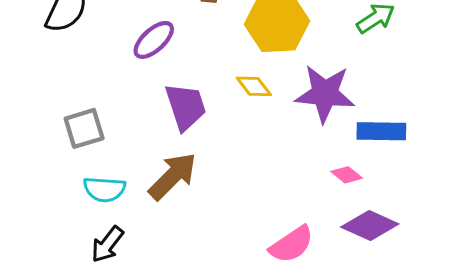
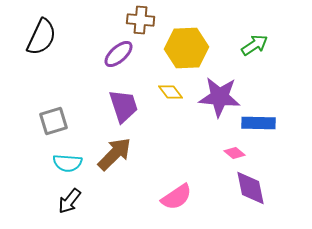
purple ellipse: (154, 40) -> (119, 54), moved
purple diamond: (370, 226) -> (251, 188), turned 54
pink semicircle: (292, 244) -> (177, 197), moved

